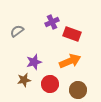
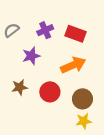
purple cross: (52, 22) -> (45, 30), moved
purple star: (34, 62) -> (31, 56), moved

